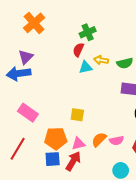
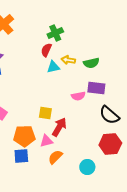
orange semicircle: (99, 139) -> (55, 157), moved
pink semicircle: (117, 141) -> (78, 96), moved
red arrow: (73, 161) -> (59, 127), moved

